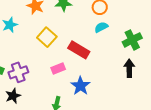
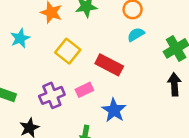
purple cross: (18, 72) -> (52, 95), moved

